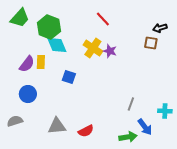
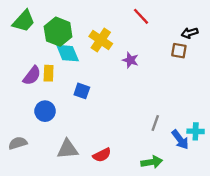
red line: (103, 19) -> (141, 16), moved
yellow cross: (93, 48) -> (101, 40), moved
blue circle: (28, 94) -> (45, 111), moved
blue arrow: (145, 127) -> (180, 140), moved

